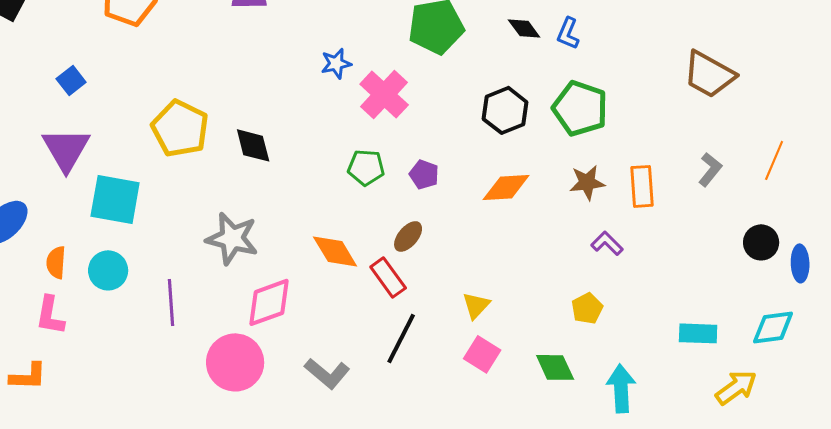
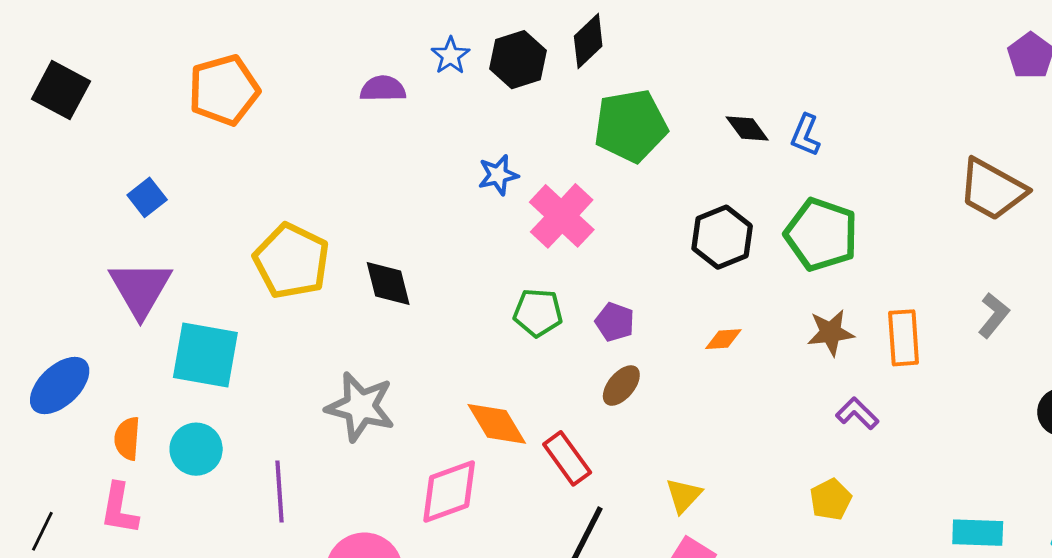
orange diamond: (506, 187) -> (723, 339), size x0.6
brown ellipse: (408, 236) -> (621, 386), moved
pink diamond: (269, 302) -> (449, 491), moved

